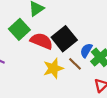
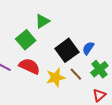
red semicircle: (41, 41) -> (29, 66), moved
blue semicircle: (86, 50) -> (88, 48), moved

